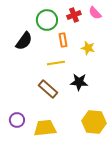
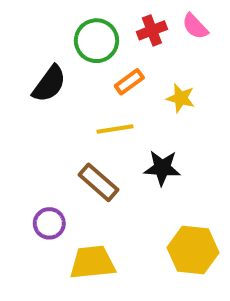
orange rectangle: (63, 40) -> (129, 82), turned 64
purple circle: (17, 120) -> (49, 223), moved

